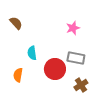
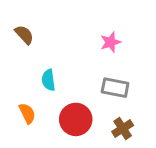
red circle: (55, 69) -> (76, 119), moved
orange semicircle: (18, 75) -> (27, 113), turned 144

